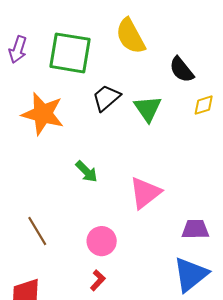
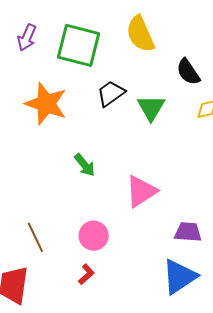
brown line: (37, 231) -> (35, 237), moved

